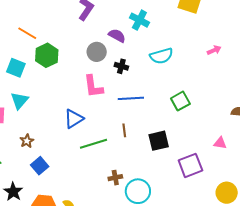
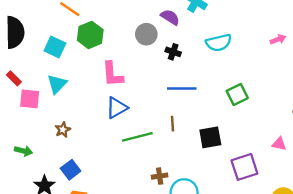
pink L-shape: (93, 86) -> (113, 74), moved
blue square: (40, 166) -> (71, 170), moved

